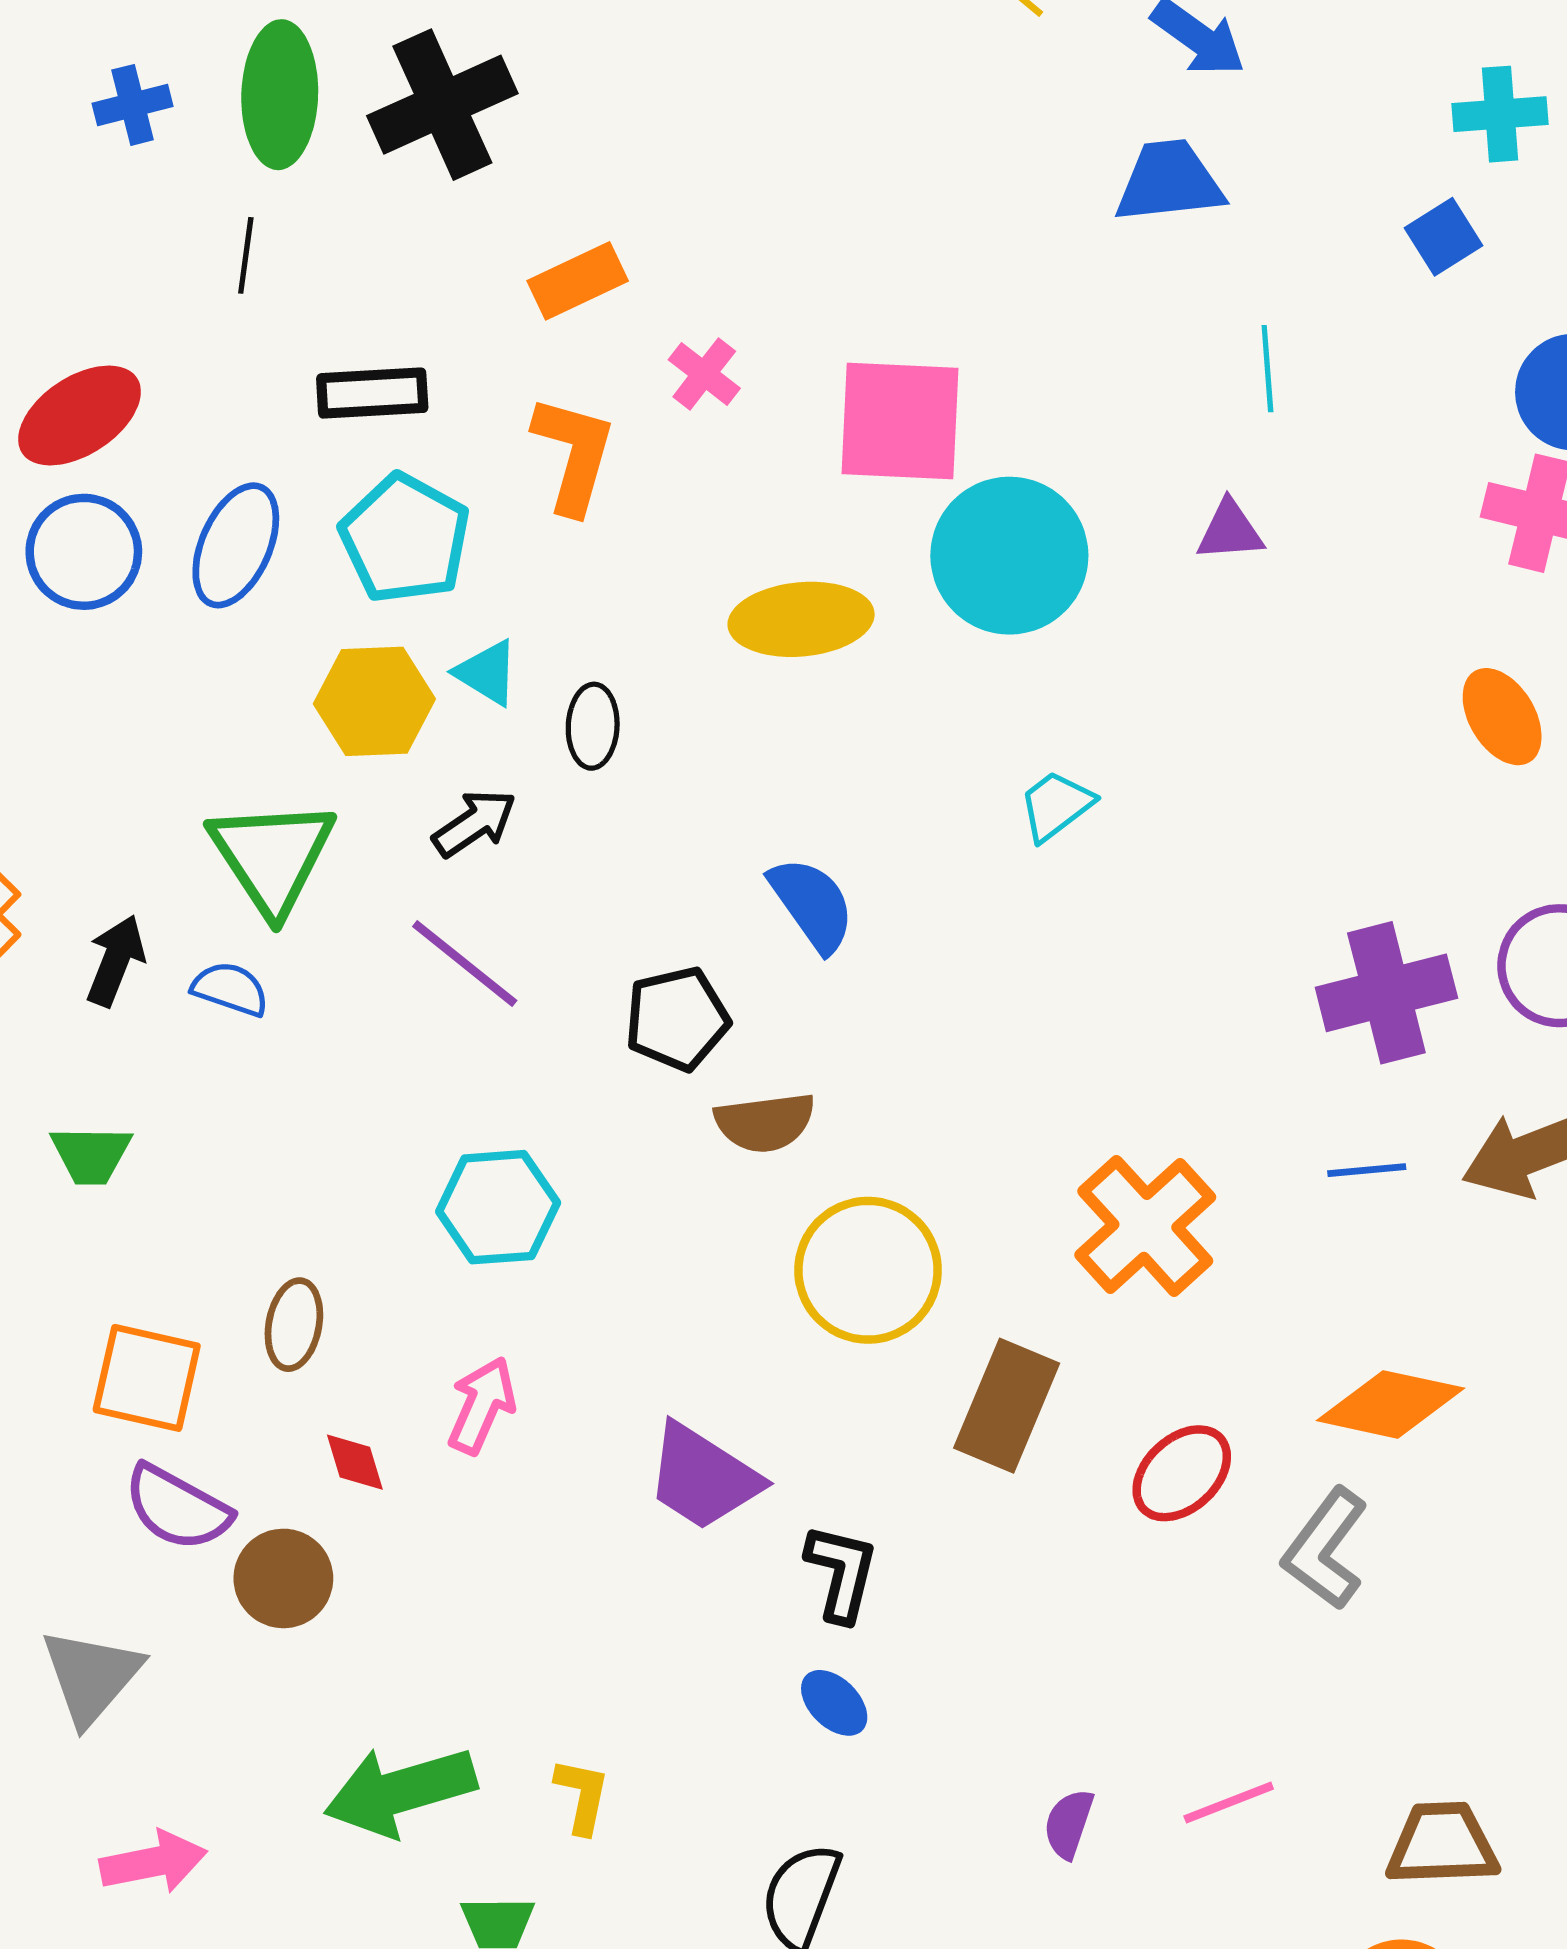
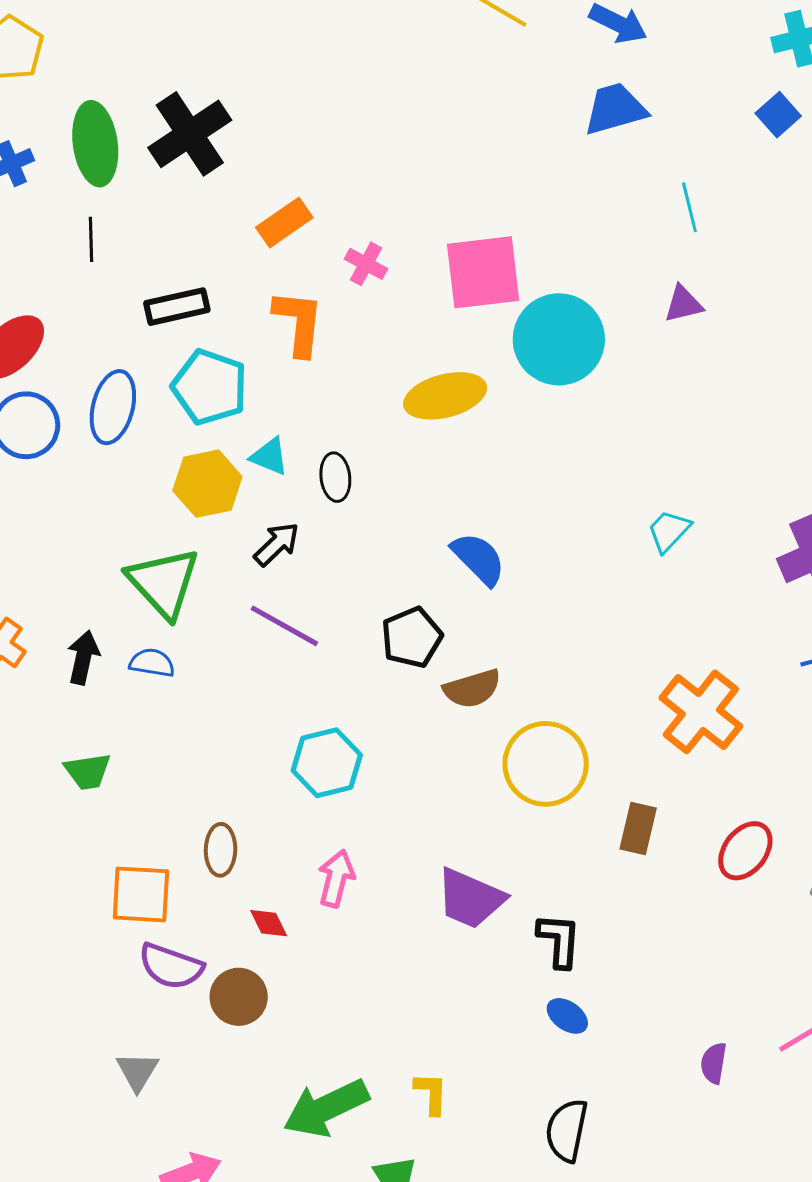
cyan trapezoid: (1056, 806) -> (669, 531), moved
brown rectangle: (1007, 1406) -> (638, 828), size x0.7
gray triangle: (91, 1676) -> (137, 1071), size x0.7

